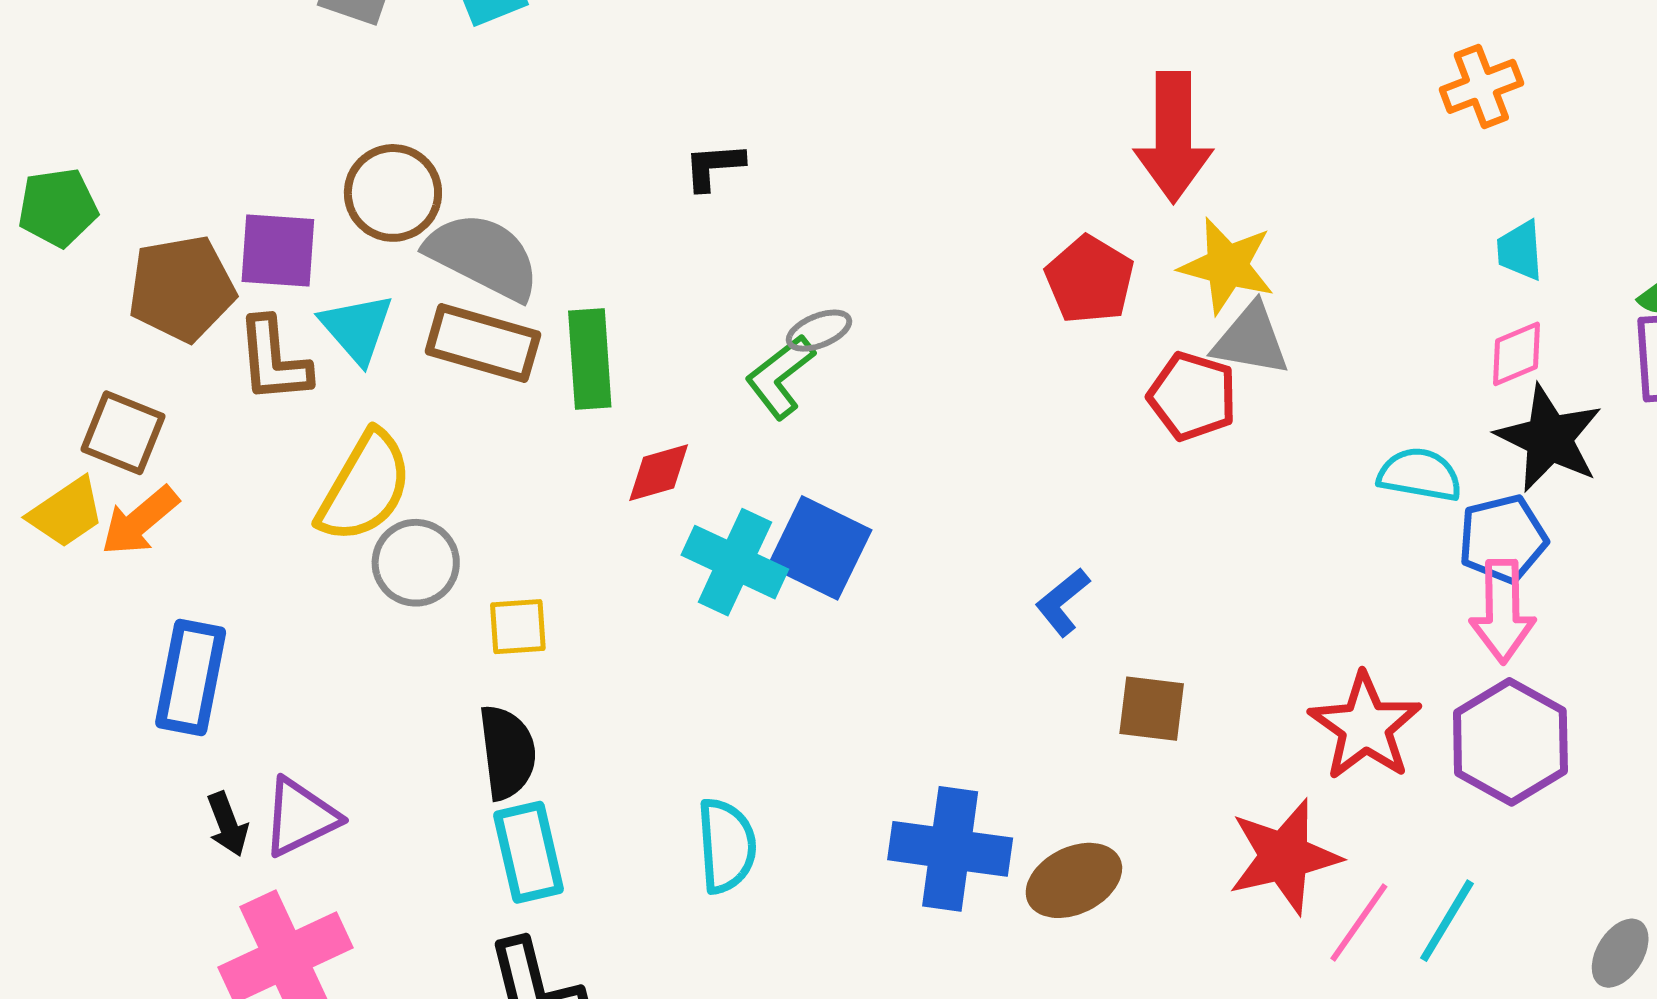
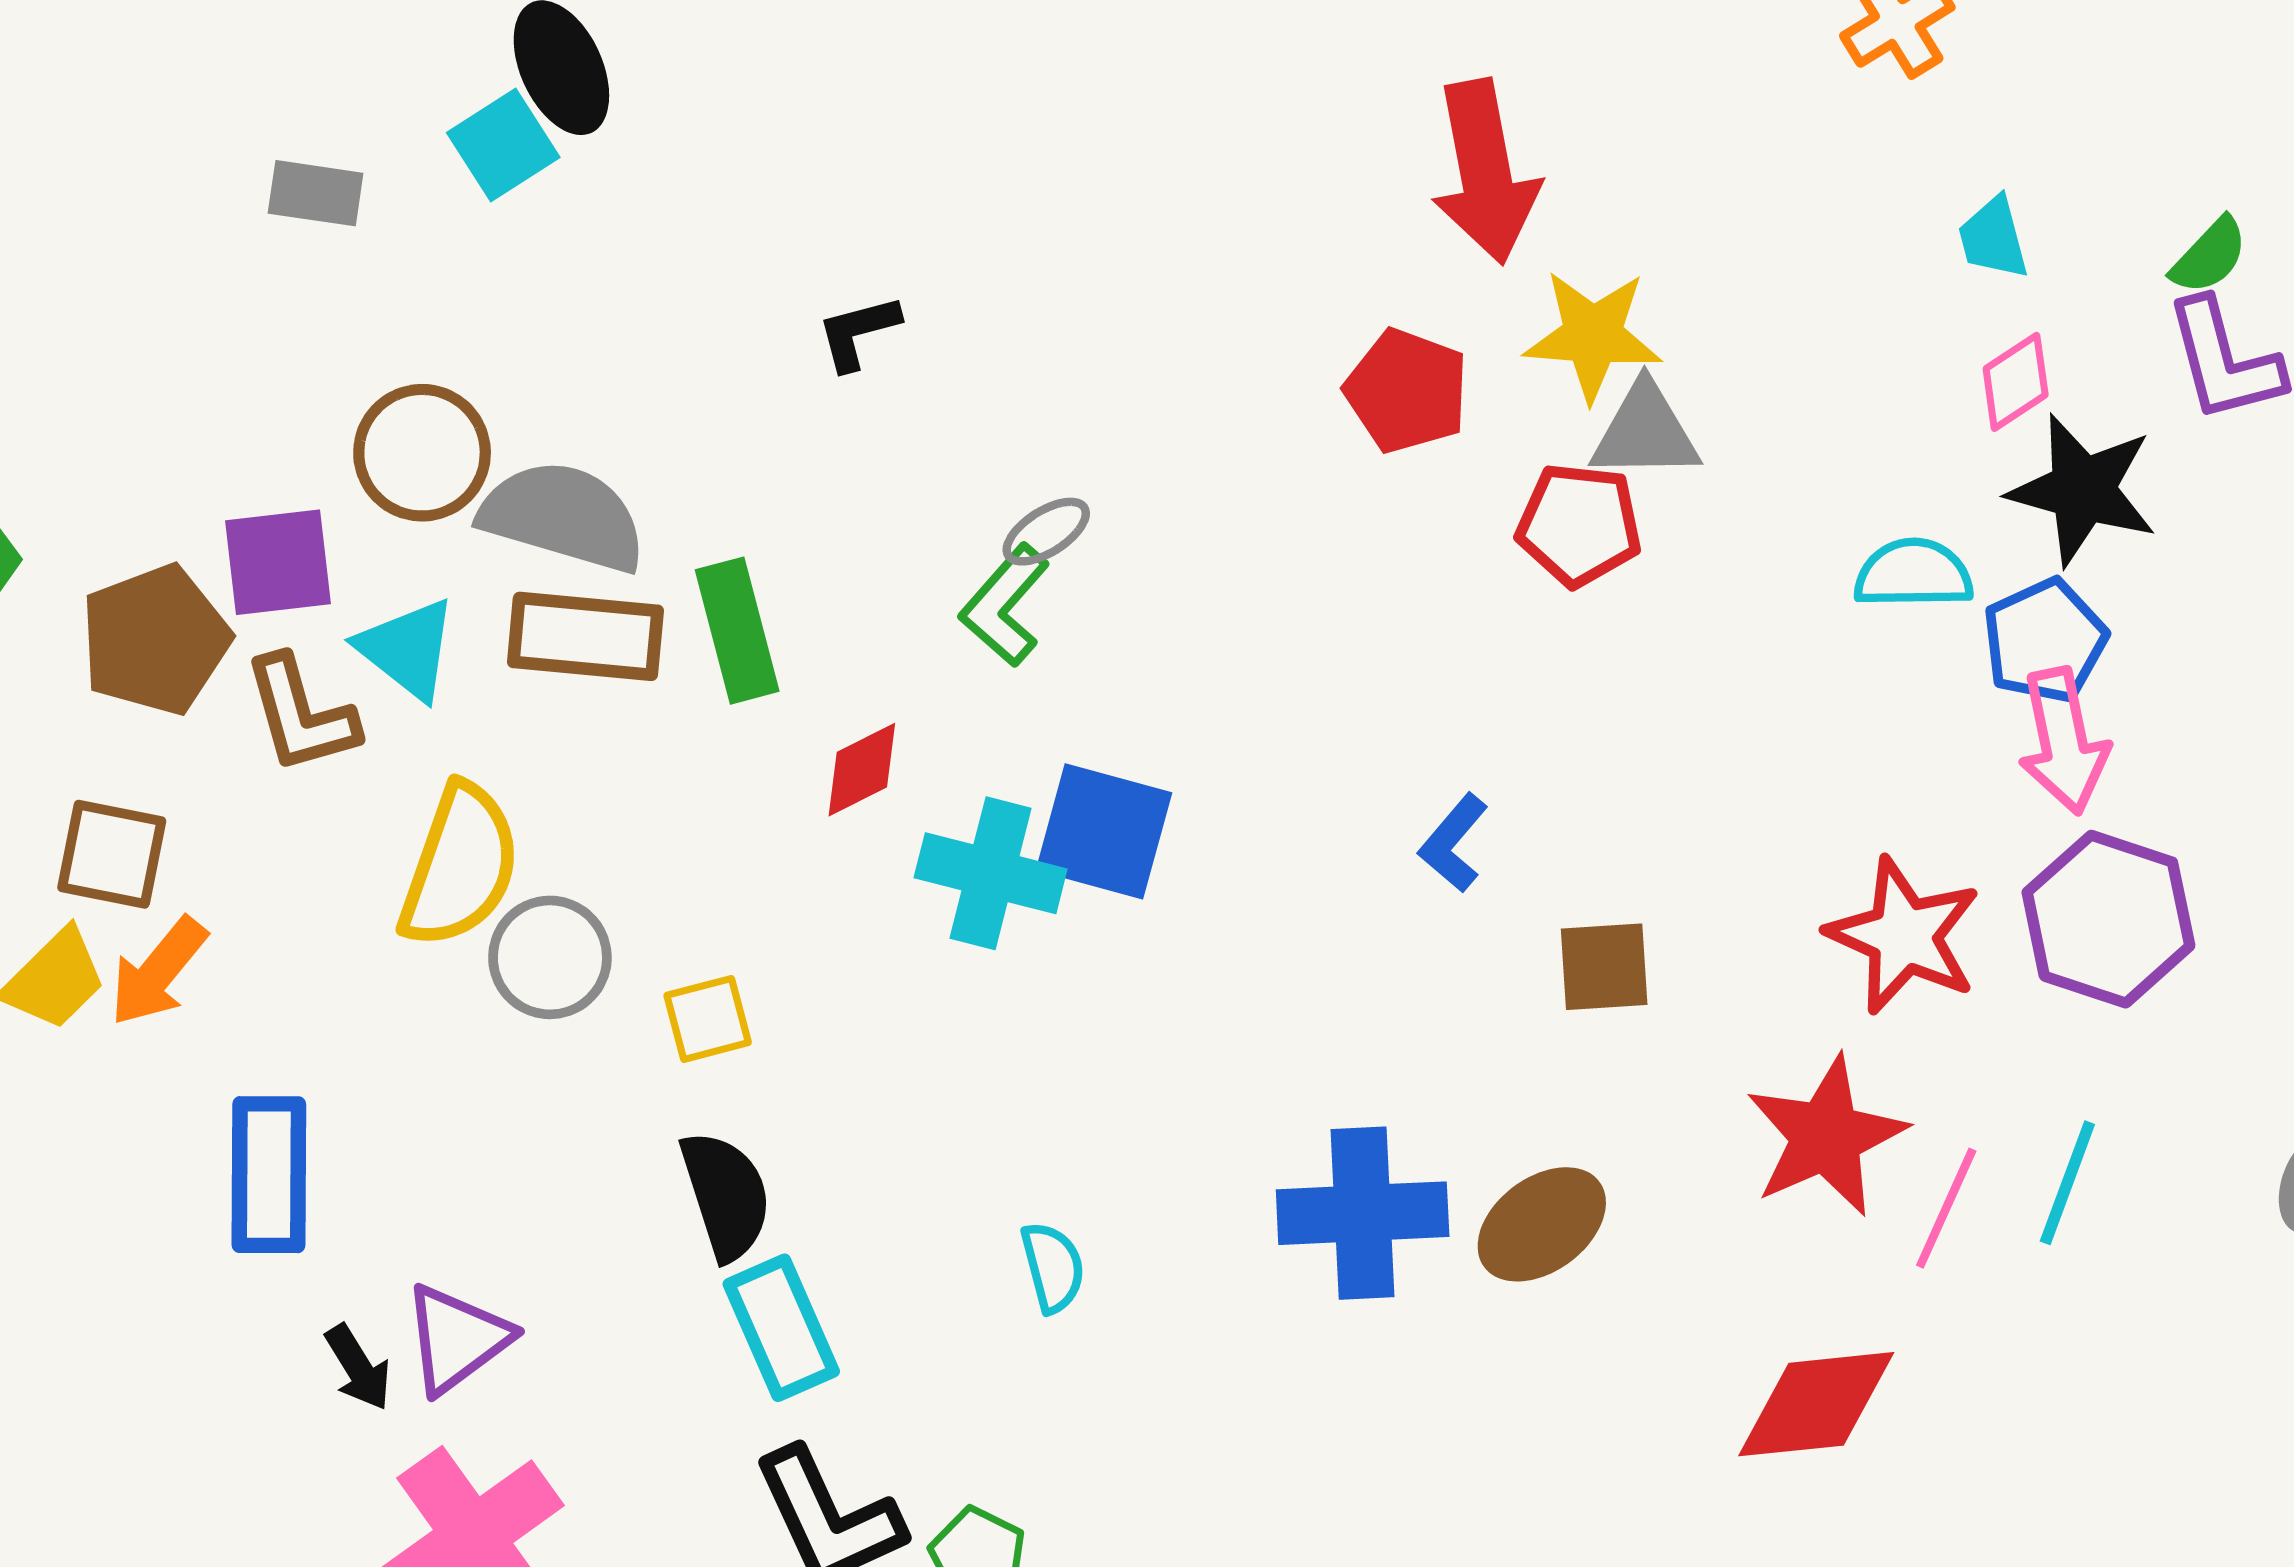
cyan semicircle: (726, 846) -> (1053, 1267), size x0.7

